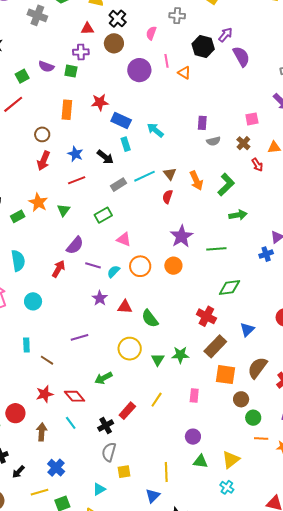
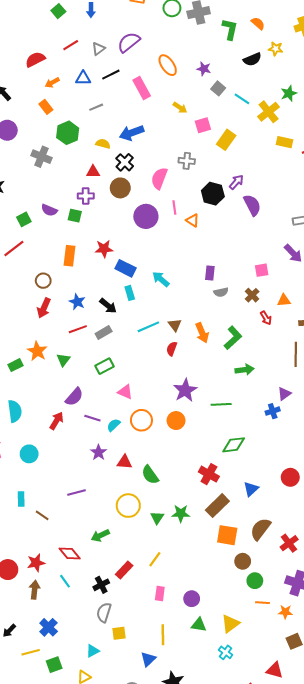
pink semicircle: (151, 33) -> (159, 178), size x1.5
gray rectangle: (118, 185) -> (104, 333), moved
red star: (45, 394) -> (36, 563), moved
pink rectangle: (194, 395) -> (160, 594), moved

